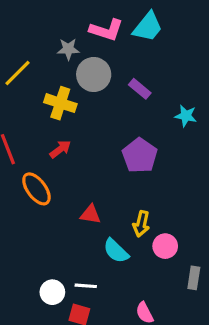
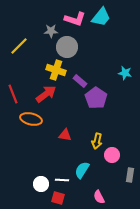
purple rectangle: (140, 89) -> (80, 81), moved
yellow cross: (60, 103) -> (56, 70), moved
red arrow: (60, 149) -> (46, 94), size x1.5
orange ellipse: (36, 189) -> (31, 119), turned -40
cyan semicircle: (116, 251) -> (82, 170), moved, turned 78

